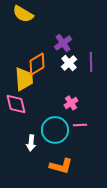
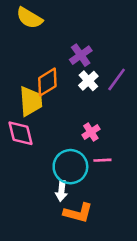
purple line: (91, 62) -> (117, 79), turned 36
white arrow: (31, 143) -> (61, 191), moved

